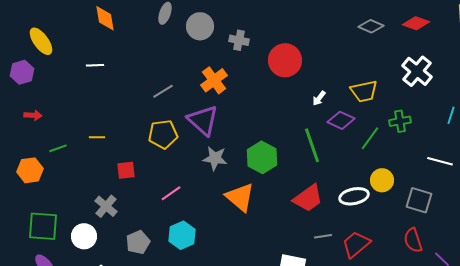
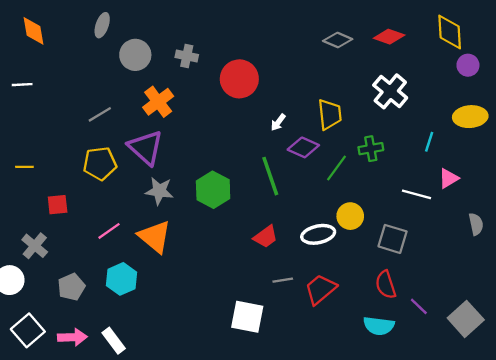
gray circle: (200, 26) -> (135, 55), moved
yellow trapezoid: (364, 91) -> (330, 114), turned -84
orange triangle: (240, 197) -> (155, 237), moved
red trapezoid: (308, 198) -> (266, 237), size x0.7

